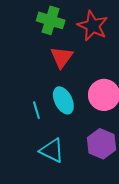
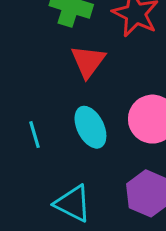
cyan line: (36, 110) -> (34, 135), moved

